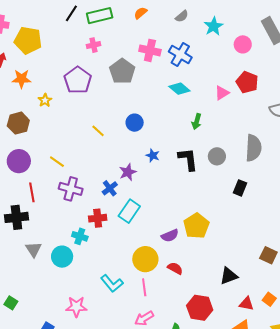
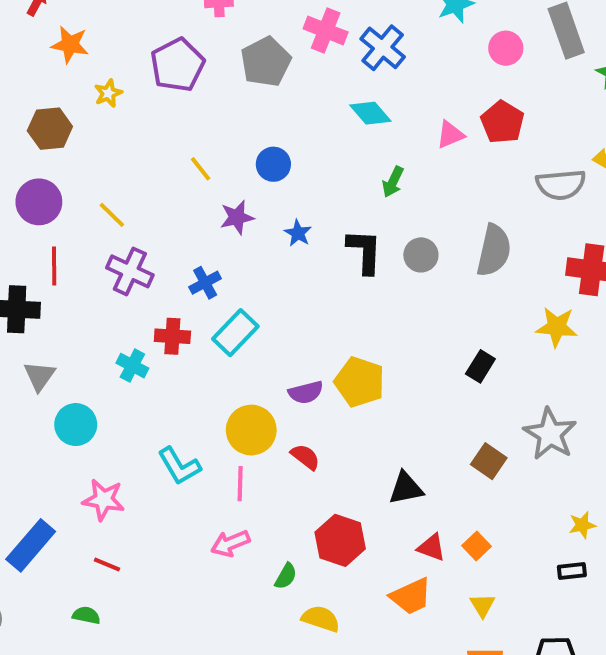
purple star: (128, 172) -> (237, 217), moved
black rectangle: (240, 188) -> (480, 366), moved
yellow pentagon: (196, 226) -> (360, 382), turned -30
cyan circle: (62, 257) -> (76, 425), moved

